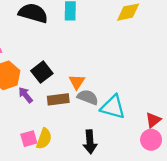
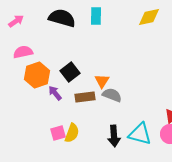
cyan triangle: (113, 107) -> (140, 134), moved

